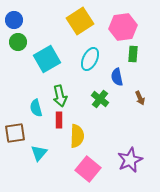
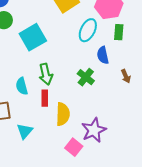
cyan ellipse: (90, 59) -> (88, 30), moved
purple star: (130, 160) -> (94, 130), moved
pink square: (88, 169) -> (74, 147), size x0.7

